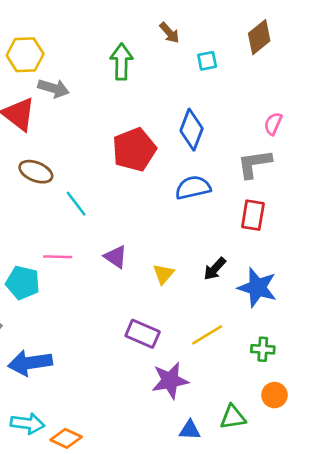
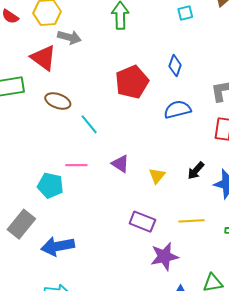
blue diamond: (192, 130) -> (175, 66), size x0.7
yellow line: (207, 335) -> (191, 221), turned 30

